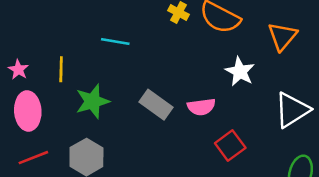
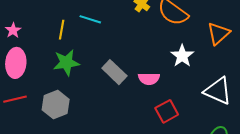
yellow line: (61, 69) -> (62, 30), moved
white triangle: (292, 110) -> (218, 91), turned 48

